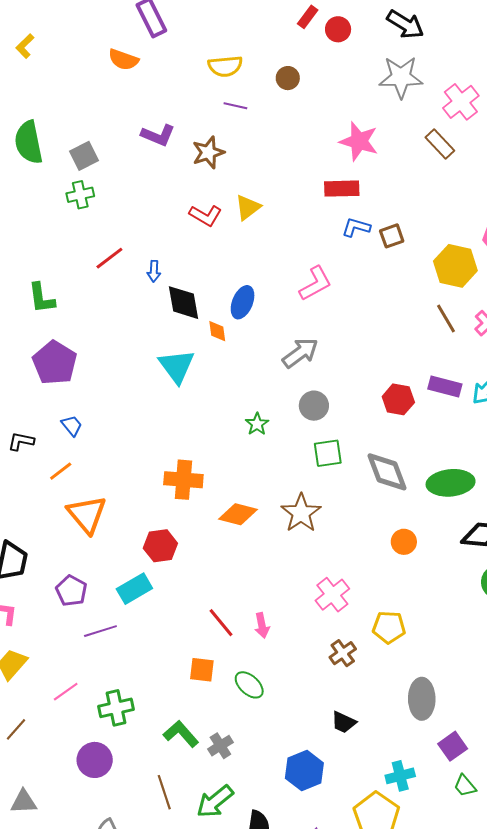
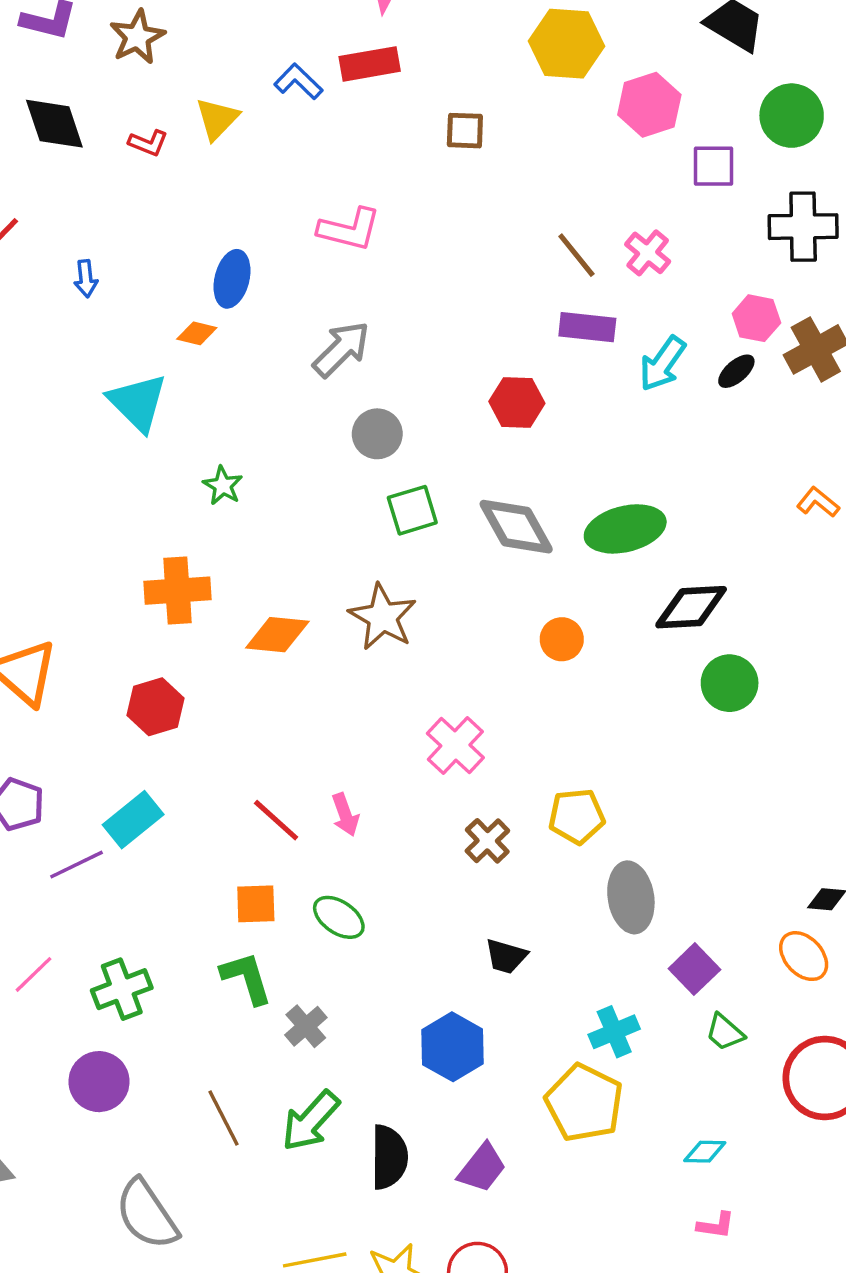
red L-shape: (205, 215) -> (148, 143), size x0.7
blue L-shape: (356, 227) -> (298, 81), moved, turned 36
brown square: (392, 236) -> (465, 131), turned 30
yellow hexagon: (455, 266) -> (567, 44), moved
blue arrow: (154, 271) -> (86, 279), moved
pink L-shape: (315, 284) -> (349, 229), turned 51
black diamond: (183, 303) -> (54, 124), moved
orange diamond: (217, 331) -> (197, 333), turned -60
purple rectangle: (445, 386) -> (587, 327), moved
green star: (257, 424) -> (223, 486), moved
cyan rectangle: (134, 589) -> (133, 820), moved
yellow pentagon: (389, 627) -> (577, 816), moved
green L-shape: (181, 734) -> (246, 978), moved, turned 33

